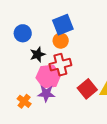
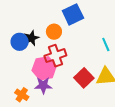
blue square: (63, 25) -> (73, 14), moved
blue circle: (23, 33) -> (20, 42), moved
black star: (38, 54) -> (31, 38), moved

